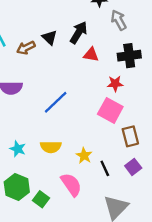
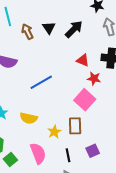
brown arrow: (26, 48) -> (27, 32), turned 77
red triangle: (91, 55) -> (83, 60), moved
brown rectangle: (130, 136) -> (75, 126), moved
black line: (105, 168) -> (68, 155), moved

